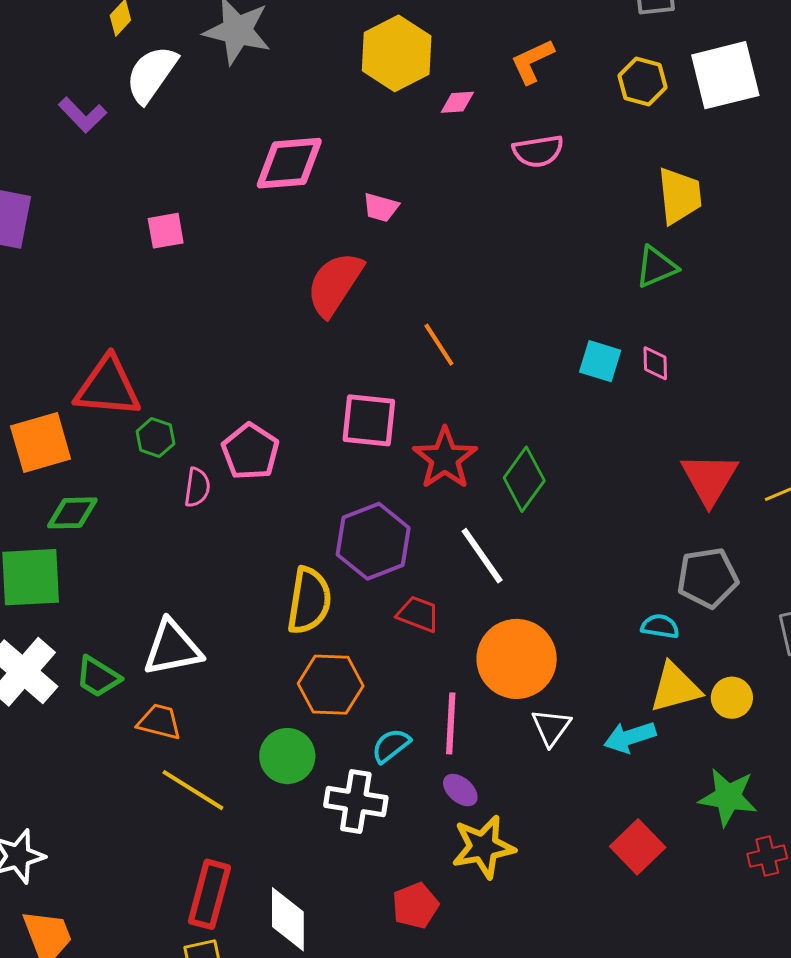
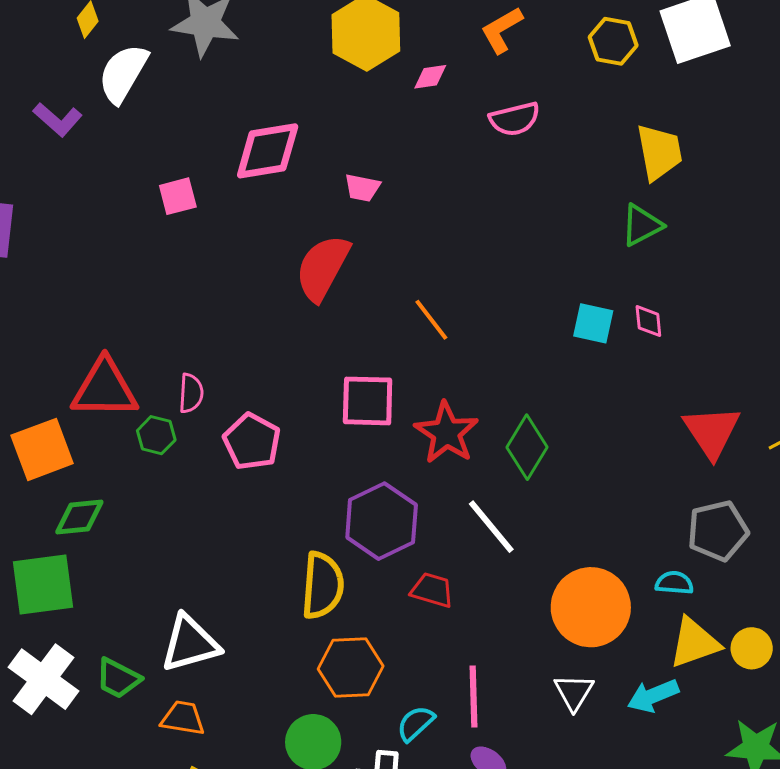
pink square: (166, 231) -> (178, 196), moved
pink semicircle: (197, 487) -> (191, 393), moved
orange circle: (517, 659) -> (591, 607), moved

